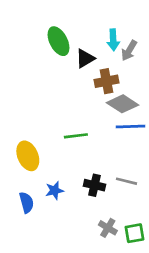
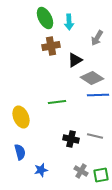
cyan arrow: (113, 40) -> (69, 22), moved
green ellipse: (58, 41) -> (45, 18), moved
black triangle: (85, 58) -> (75, 60), moved
brown cross: (107, 81) -> (51, 46), moved
blue star: (54, 191) -> (41, 170), moved

